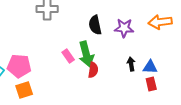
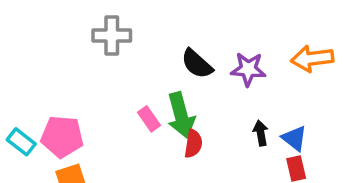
black semicircle: (95, 25) -> (197, 64), turned -36
blue triangle: (150, 67) -> (294, 138), turned 35

